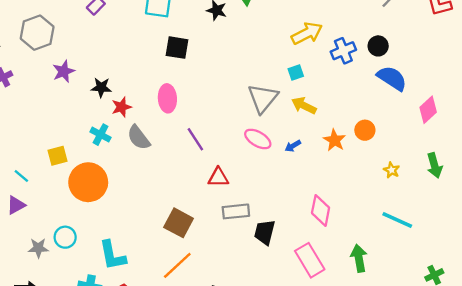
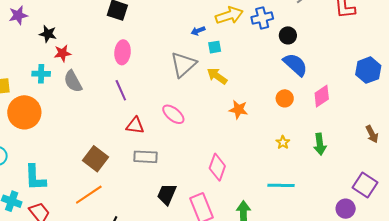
blue cross: (343, 51) -> (262, 18), moved
pink ellipse: (167, 98) -> (123, 52), moved
orange circle: (365, 130) -> (285, 98), moved
cyan cross: (101, 135) -> (41, 74), turned -36
pink ellipse: (258, 139) -> (173, 114), moved
orange star: (334, 140) -> (238, 110), turned -30
blue arrow: (293, 146) -> (198, 31), moved
cyan line: (397, 220) -> (281, 185), turned -32
black trapezoid: (265, 232) -> (167, 194), moved

